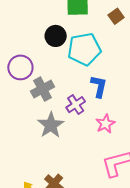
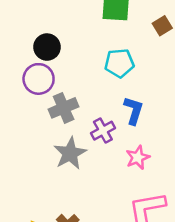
black circle: (56, 36) -> (47, 47), moved
cyan pentagon: (84, 49) -> (119, 63), size x0.7

